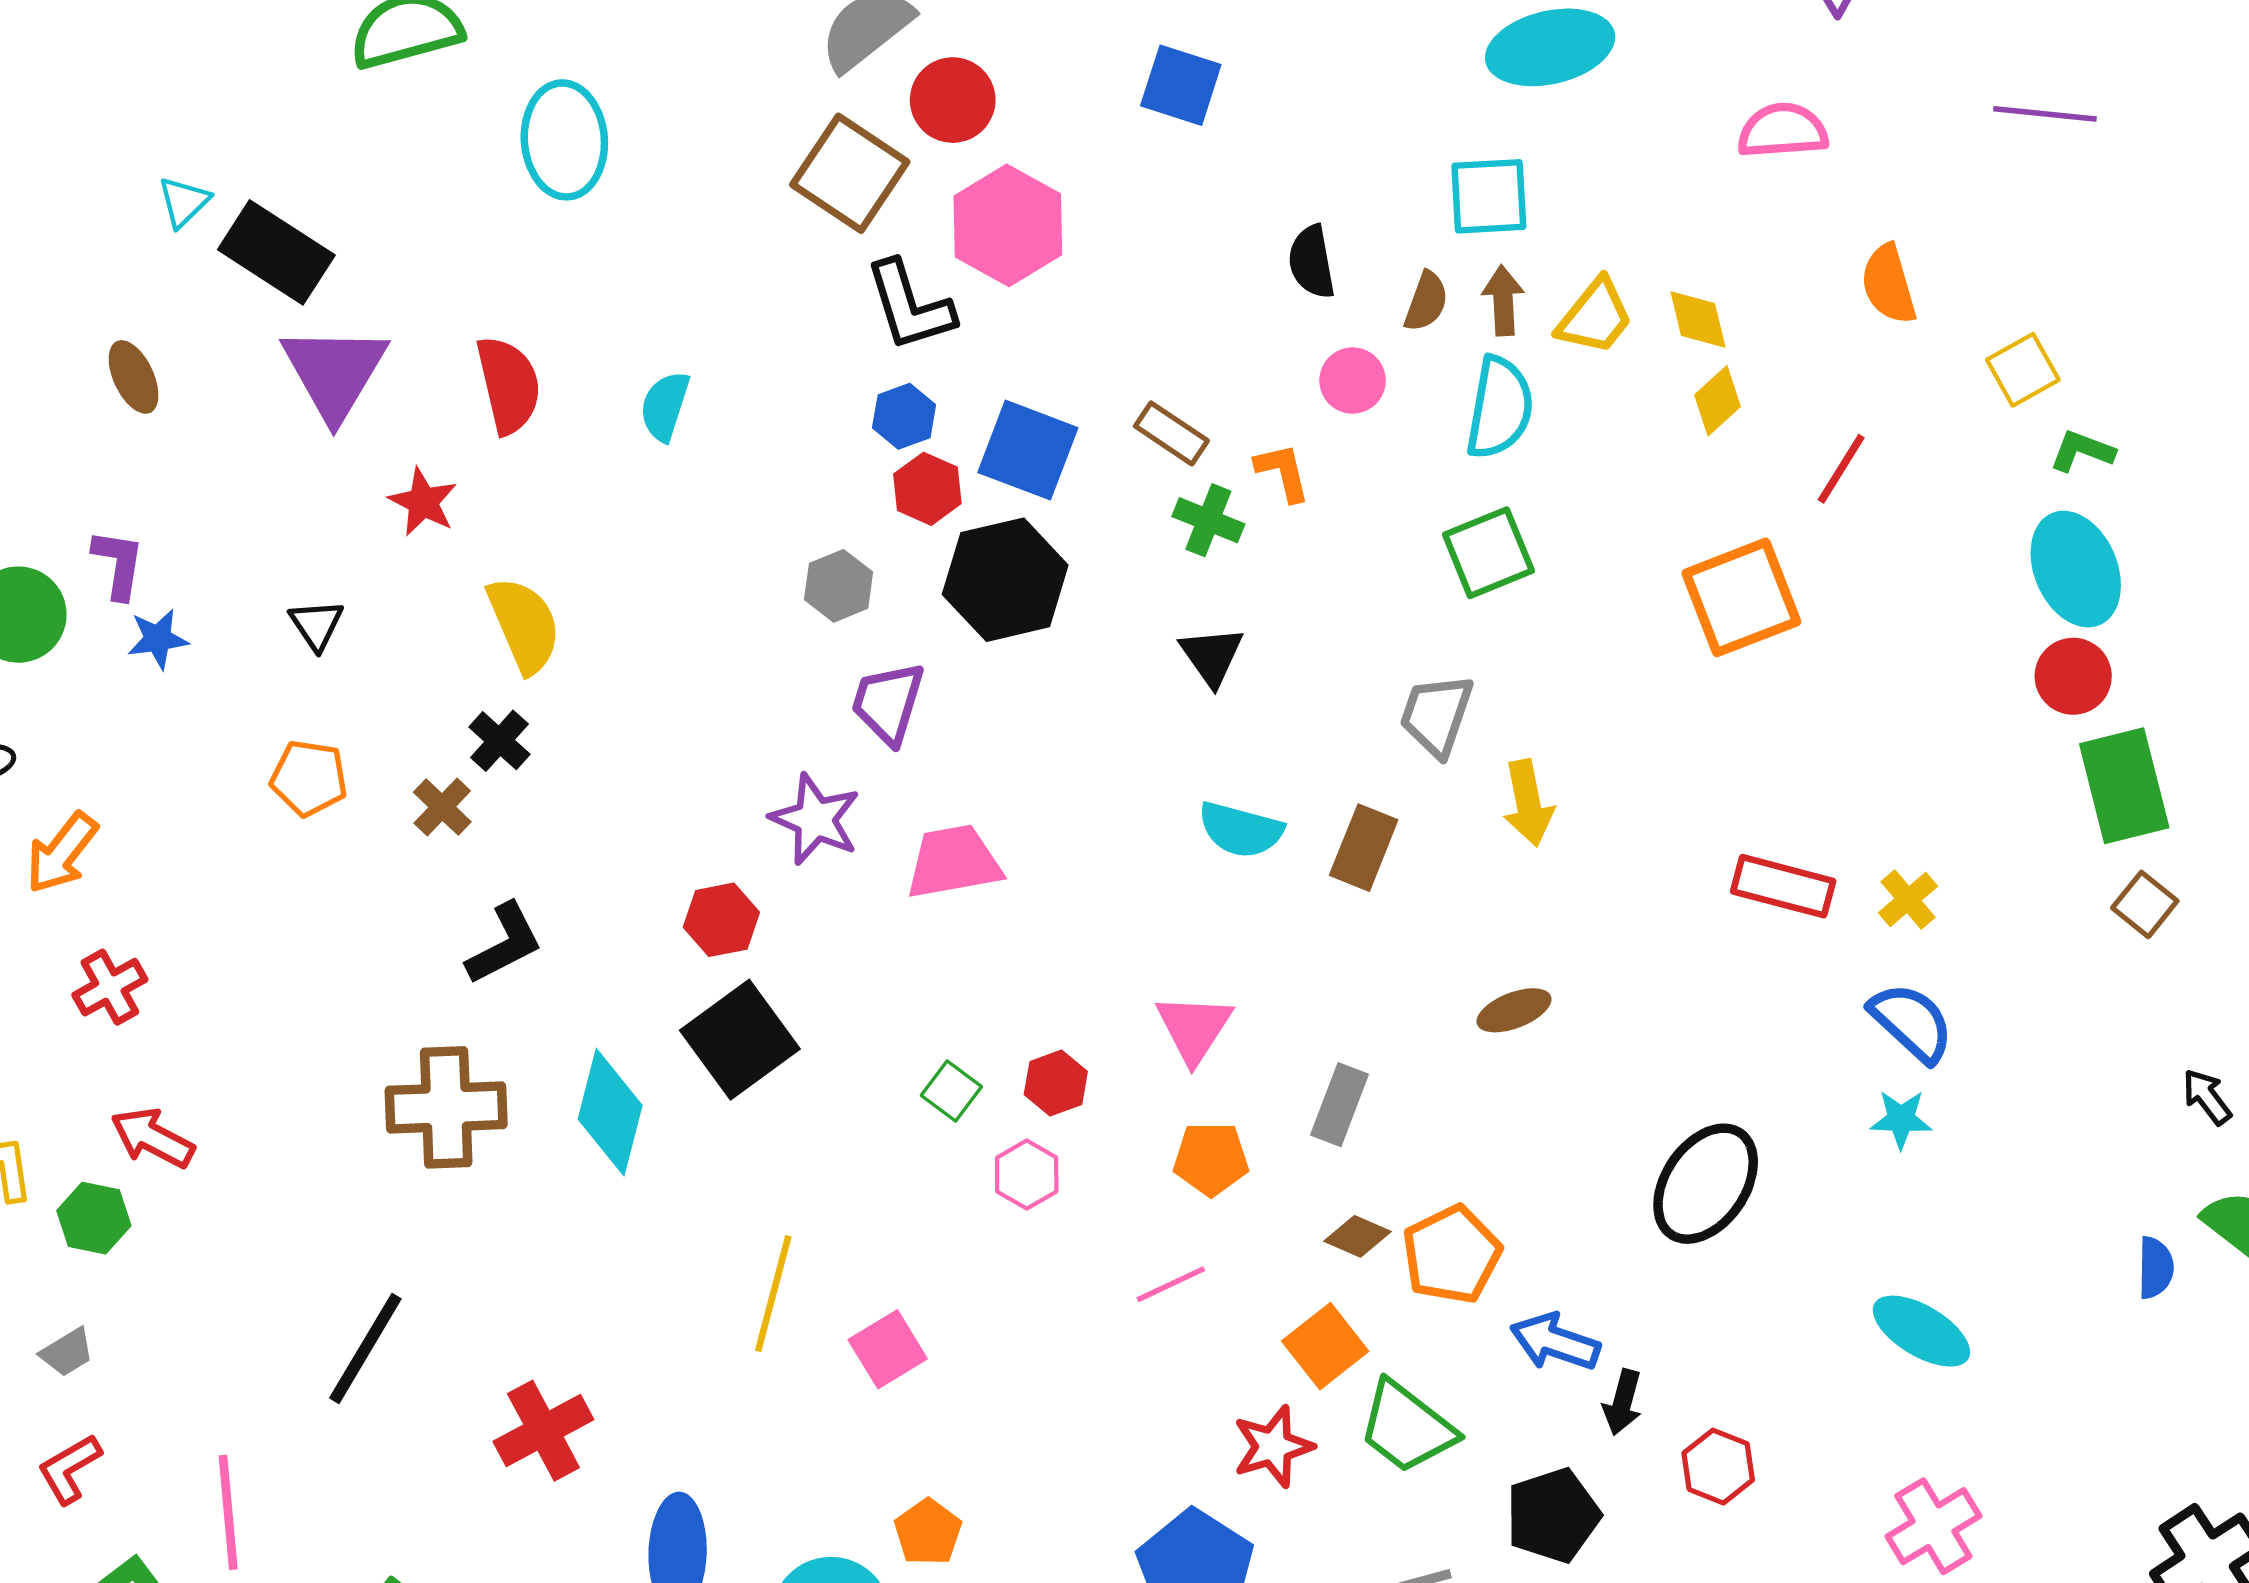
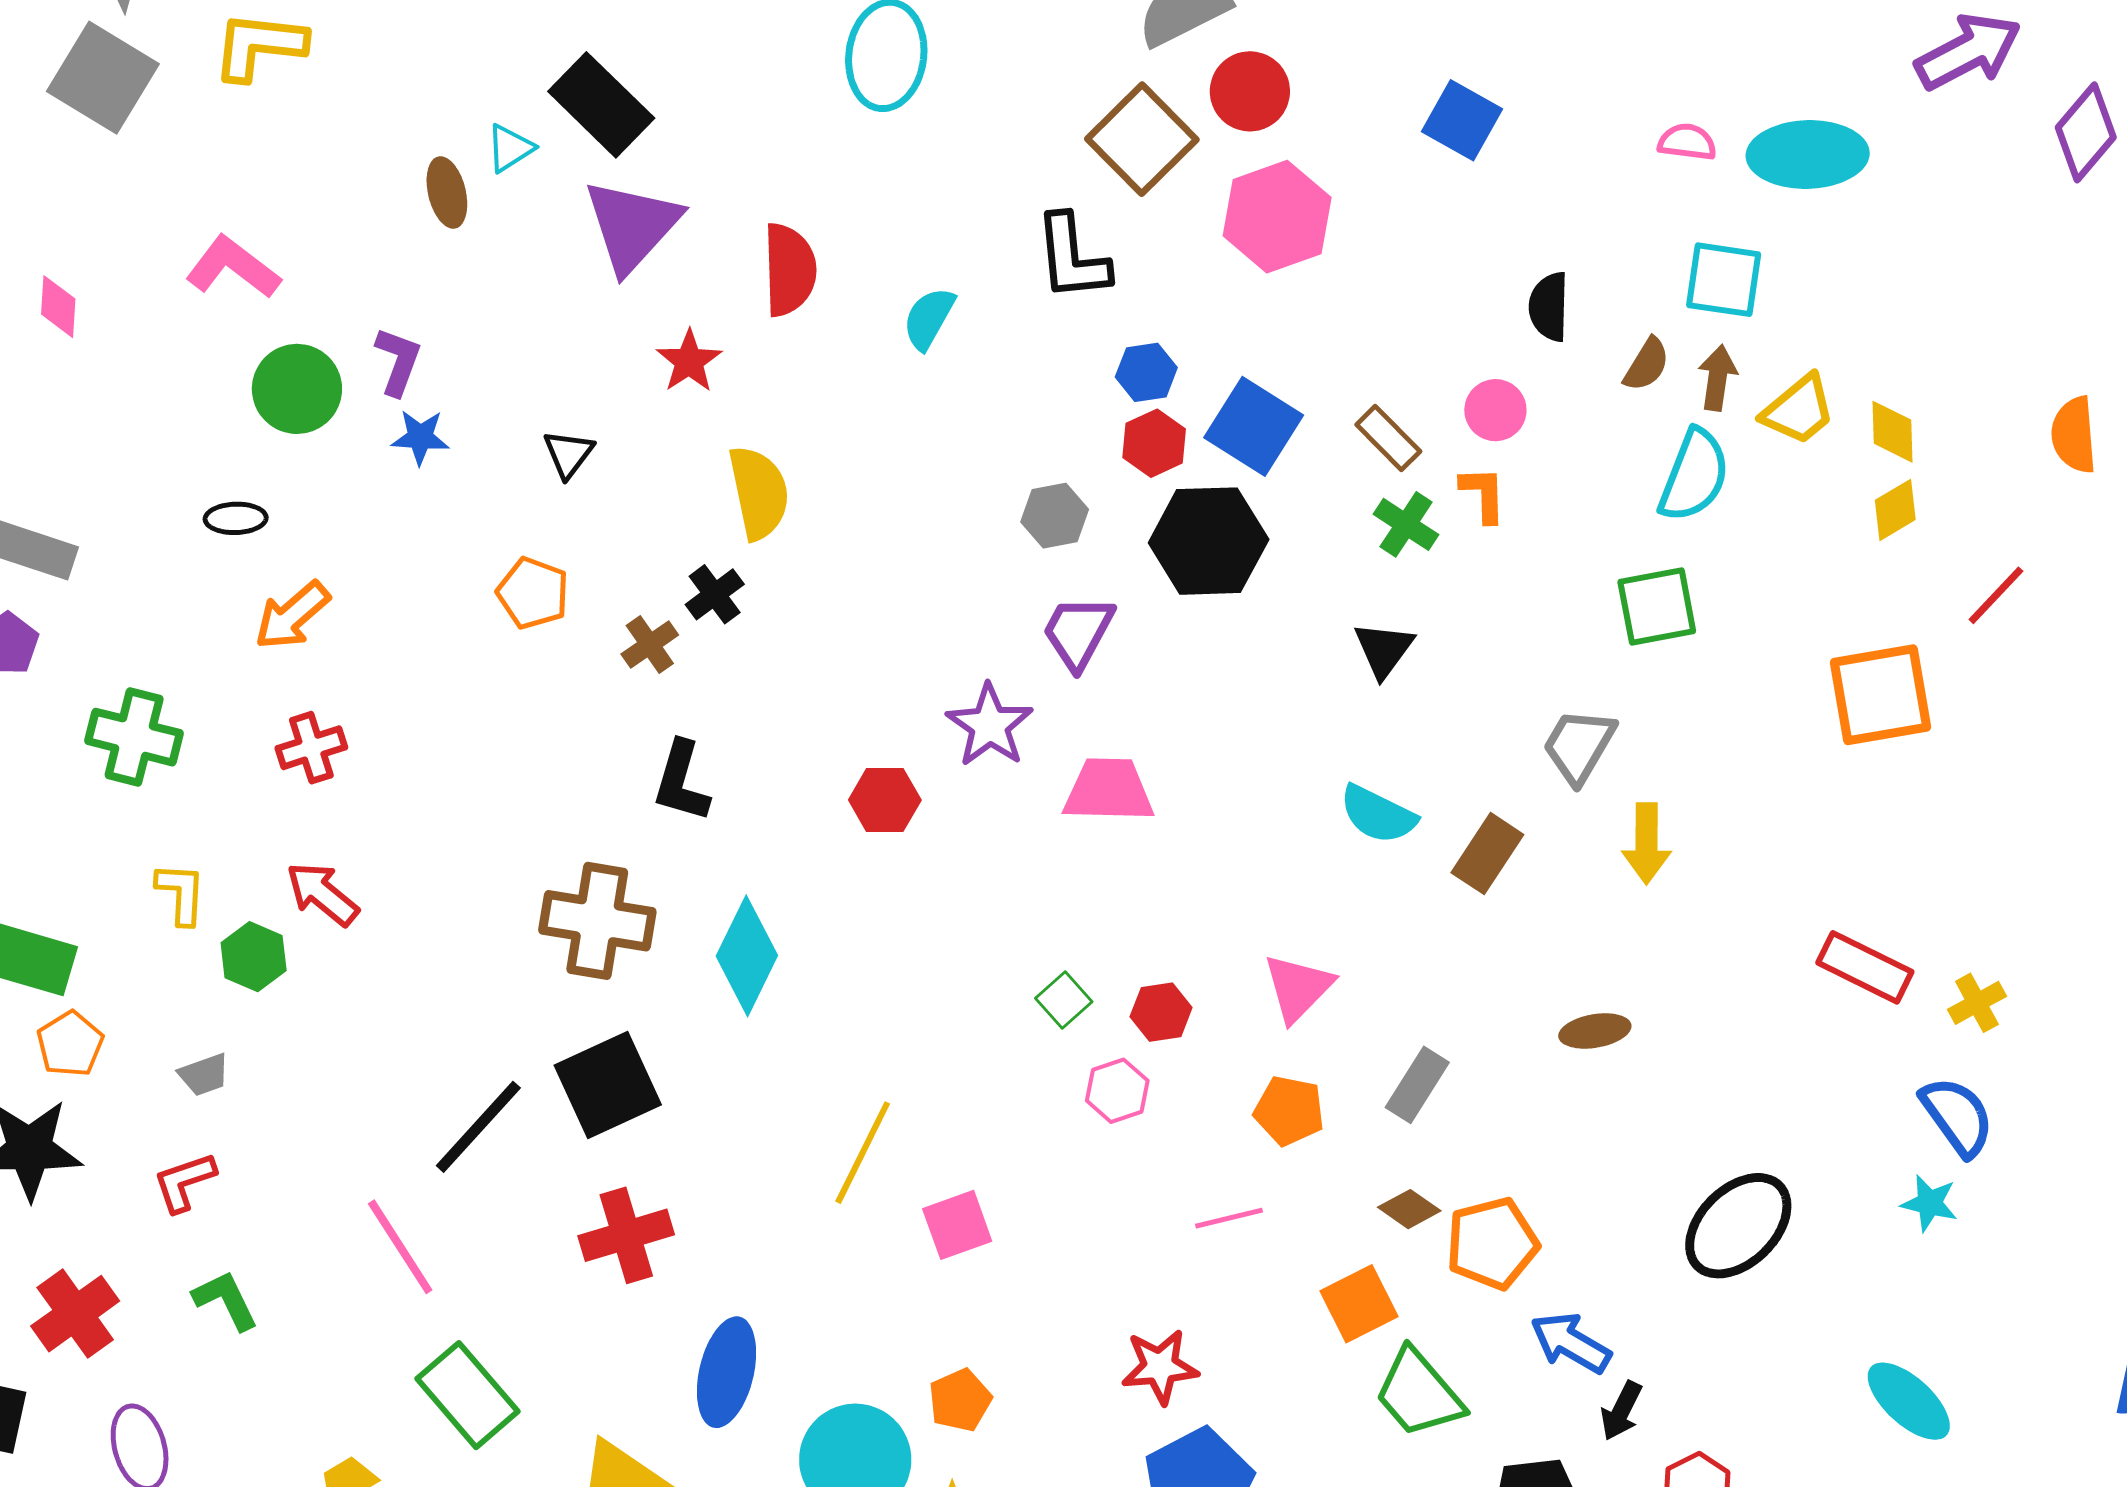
pink semicircle: (1783, 131) -> (1687, 142), moved, size x0.7
cyan triangle: (184, 202) -> (510, 148), moved
black L-shape: (910, 306) -> (1072, 257), moved
pink circle: (1353, 381) -> (1495, 410), moved
black L-shape: (504, 944) -> (681, 781), turned 122
black square: (740, 1040) -> (608, 1085), moved
red star: (1273, 1446) -> (1160, 1367), moved
pink line: (228, 1512) -> (400, 1247), moved, turned -39

